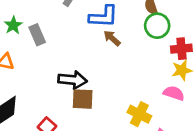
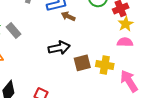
black arrow: (72, 80) -> (59, 48), moved
brown square: (83, 99) -> (82, 63), moved

